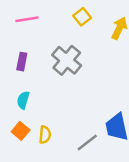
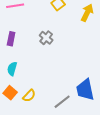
gray cross: (67, 60) -> (46, 38), size x0.6
yellow semicircle: (45, 135) -> (29, 96), turned 40

